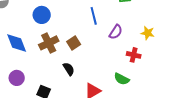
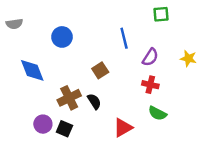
brown cross: (49, 43) -> (69, 98), moved
red cross: (134, 55) -> (150, 85), moved
purple circle: (17, 78) -> (43, 124), moved

